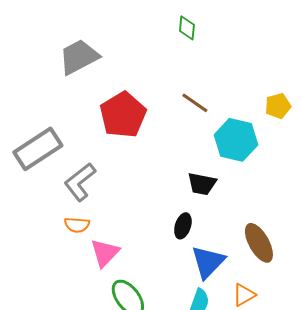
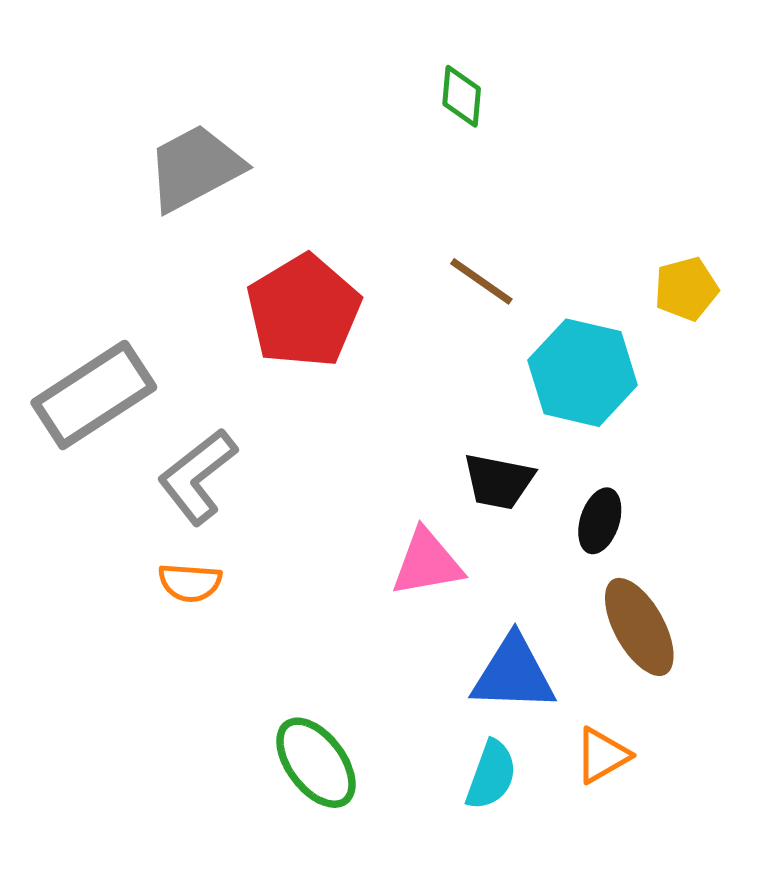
black ellipse: (183, 226) -> (600, 521), moved
pink triangle: (105, 253) -> (427, 563), moved, turned 36
blue triangle: (208, 262) -> (513, 674), turned 48

